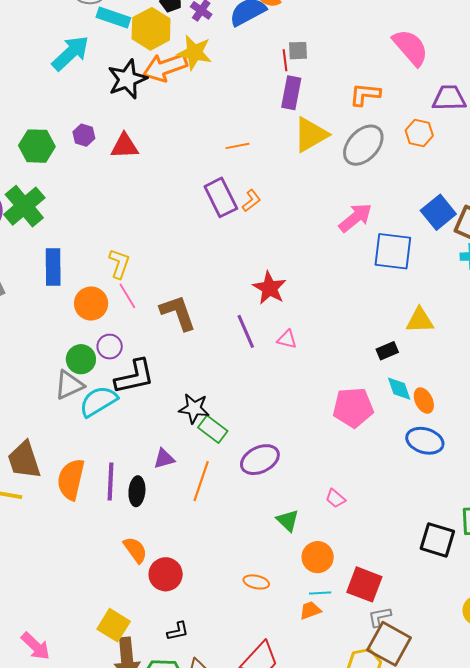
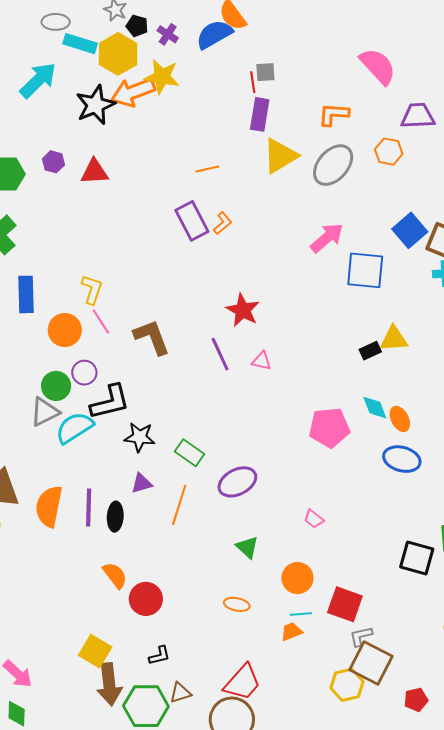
black rectangle: (387, 351) -> (370, 351), moved
black star: (194, 408) -> (140, 437), moved
green triangle: (288, 521) -> (247, 547), moved

